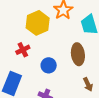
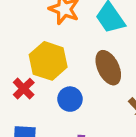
yellow hexagon: (38, 23) -> (48, 61), moved

